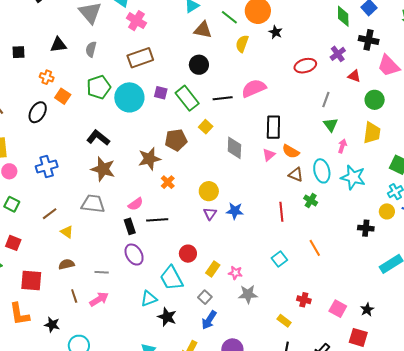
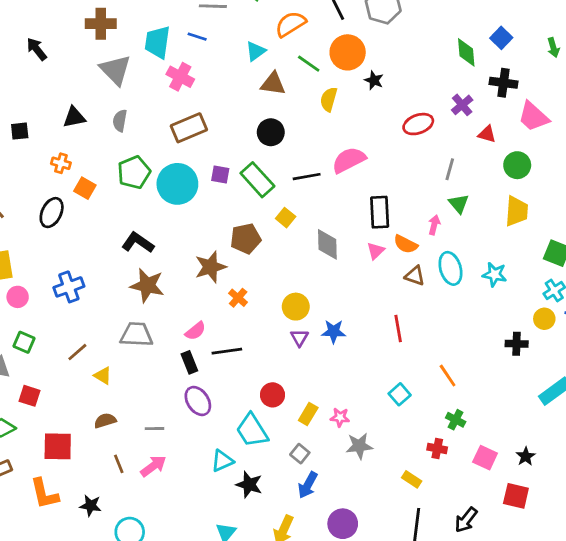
pink arrow: (342, 146) -> (434, 225), moved
cyan star: (353, 177) -> (495, 274), size x0.7
green cross: (311, 200) -> (456, 420), moved

